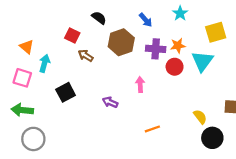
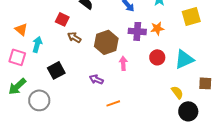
brown hexagon: (121, 42) -> (106, 42), moved
cyan triangle: (202, 61) -> (184, 59), moved, turned 30
red circle: (175, 67) -> (157, 57), moved
green arrow: (22, 110) -> (17, 86), turned -48
orange line: (152, 129) -> (113, 103), moved
gray circle: (33, 139) -> (39, 100), moved

